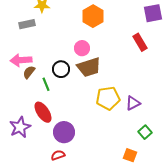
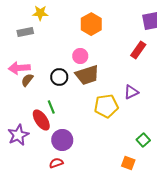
red rectangle: (140, 42) -> (138, 50), turned 66
green line: (46, 84) -> (51, 107), moved
purple triangle: (133, 103) -> (131, 92), moved

